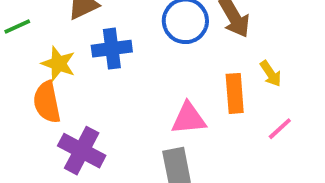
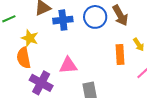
blue cross: (112, 49) -> (63, 20), moved
pink triangle: (189, 119) -> (68, 65), moved

